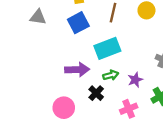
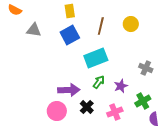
purple arrow: (77, 70) -> (69, 90), moved
green arrow: (111, 75) -> (99, 82), turned -40
black cross: (96, 93) -> (87, 107), moved

